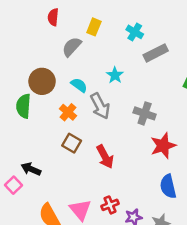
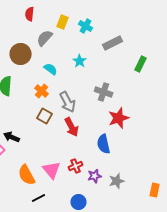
cyan cross: (135, 32) -> (86, 26), moved
brown circle: (42, 81) -> (21, 54), moved
gray arrow: (100, 106) -> (68, 102), moved
blue semicircle: (168, 186) -> (104, 144), moved

